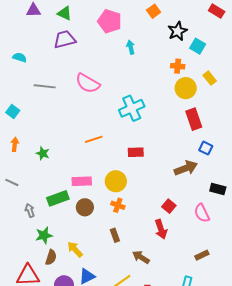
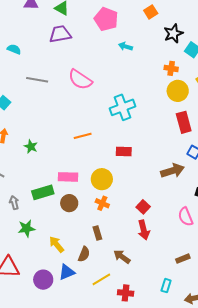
cyan arrow: (131, 47) -> (125, 46), turned -64
red square: (169, 206) -> (143, 207), moved
brown semicircle: (51, 257) -> (84, 254), moved

